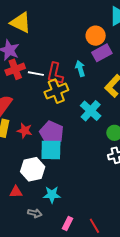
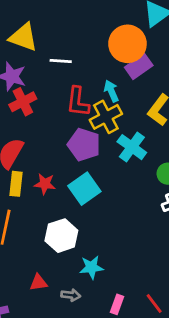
orange circle: (96, 36) -> (127, 44), size x1.4
white line: (36, 74) -> (61, 61), moved
yellow cross: (56, 91) -> (106, 117), moved
purple pentagon: (52, 133) -> (84, 145), moved
cyan square: (51, 150) -> (84, 189), moved, turned -30
red triangle: (16, 192) -> (38, 282), moved

